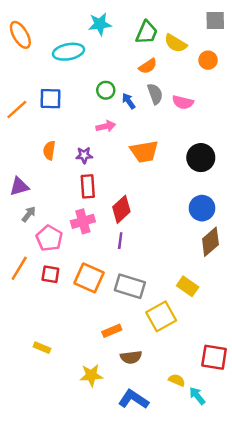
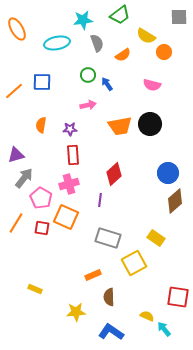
green trapezoid: (147, 32) -> (120, 15), moved, turned 30
orange circle: (208, 60) -> (164, 52), moved
gray semicircle: (155, 94) -> (97, 43), moved
black circle: (201, 158) -> (150, 124), moved
red diamond: (121, 209) -> (114, 174), moved
gray arrow: (29, 214) -> (24, 178), size x1.5
orange square: (89, 278) -> (66, 217), moved
brown semicircle: (131, 357) -> (109, 297), turned 96

